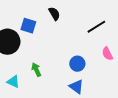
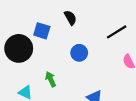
blue circle: (77, 64) -> (79, 53), moved

